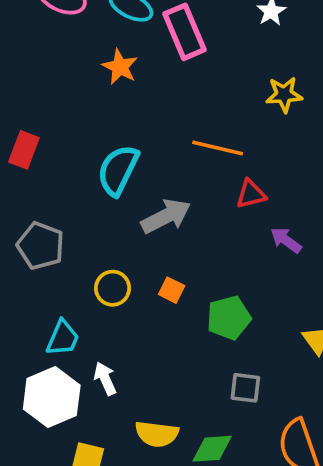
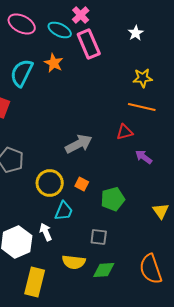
orange line: (218, 148) -> (142, 107), moved
cyan semicircle: (118, 170) -> (22, 73), moved
yellow circle: (113, 288) -> (50, 183), size x1.4
cyan trapezoid: (63, 338) -> (64, 211), moved
gray square: (245, 388) -> (99, 237), moved

